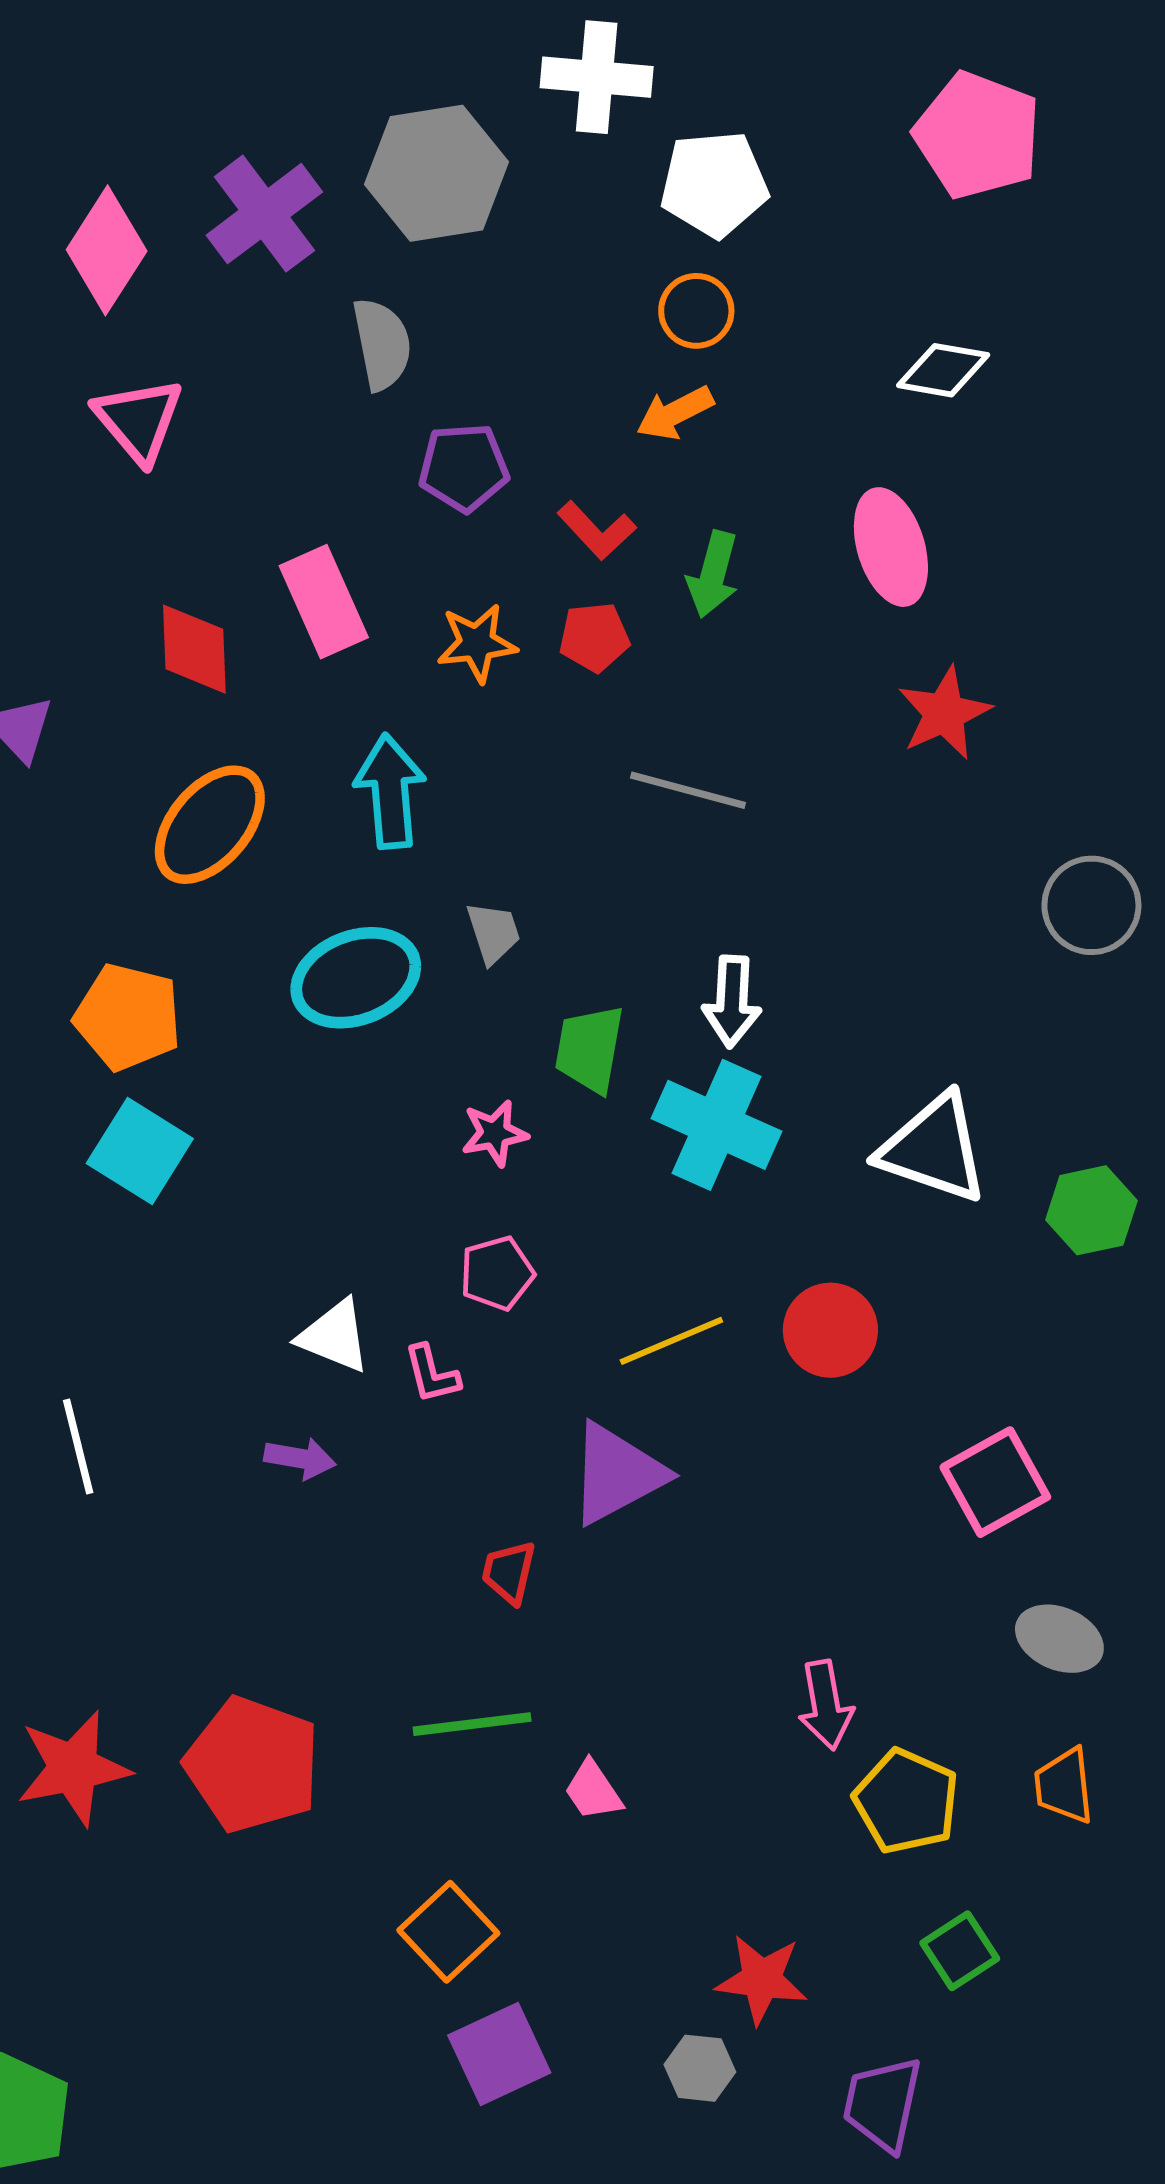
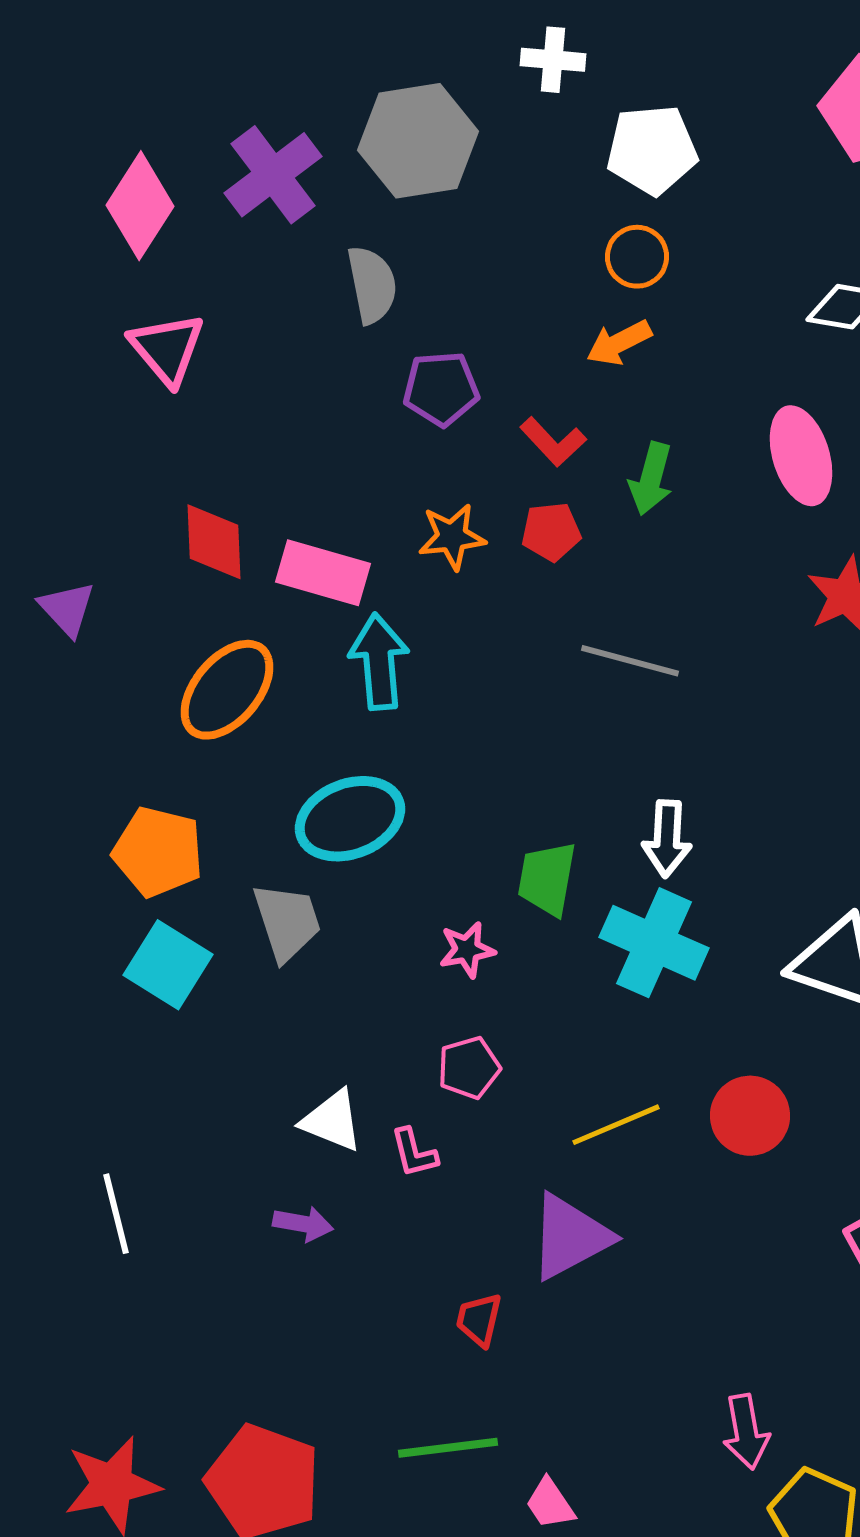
white cross: (597, 77) -> (553, 60), size x0.7
pink rectangle: (324, 602) -> (323, 573), moved, turned -50
gray trapezoid: (493, 933) -> (287, 922), moved, size x1.5

